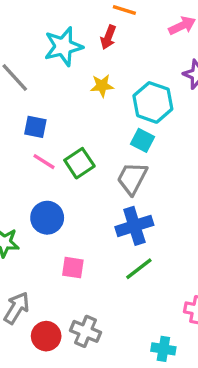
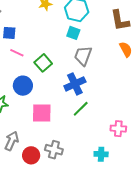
green square: (79, 163) -> (43, 63), moved
gray trapezoid: (132, 178) -> (83, 56), moved
pink square: (73, 268) -> (42, 113), size x1.5

